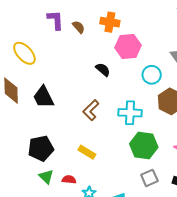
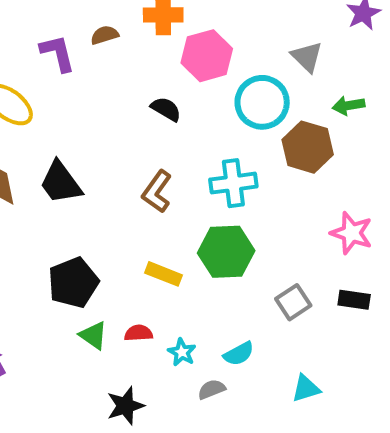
purple L-shape: (55, 20) -> (58, 53), moved
brown semicircle: (79, 27) -> (104, 35), turned -56
cyan circle: (152, 75) -> (262, 102), size x1.4
green hexagon: (144, 145) -> (226, 252), moved

